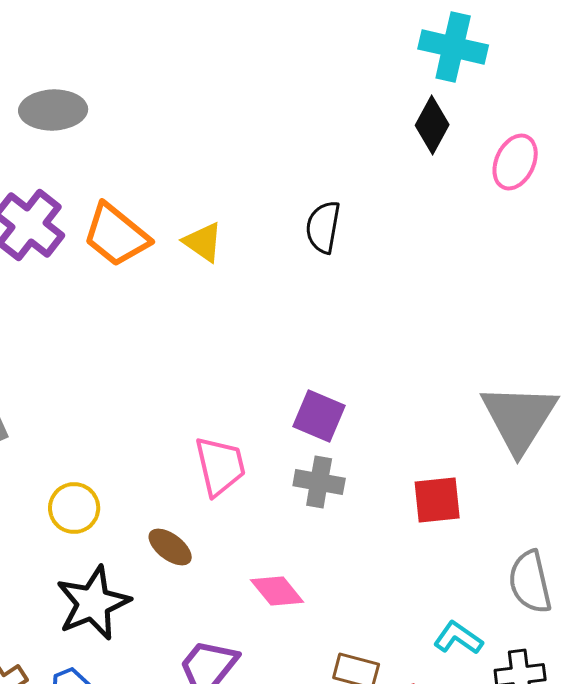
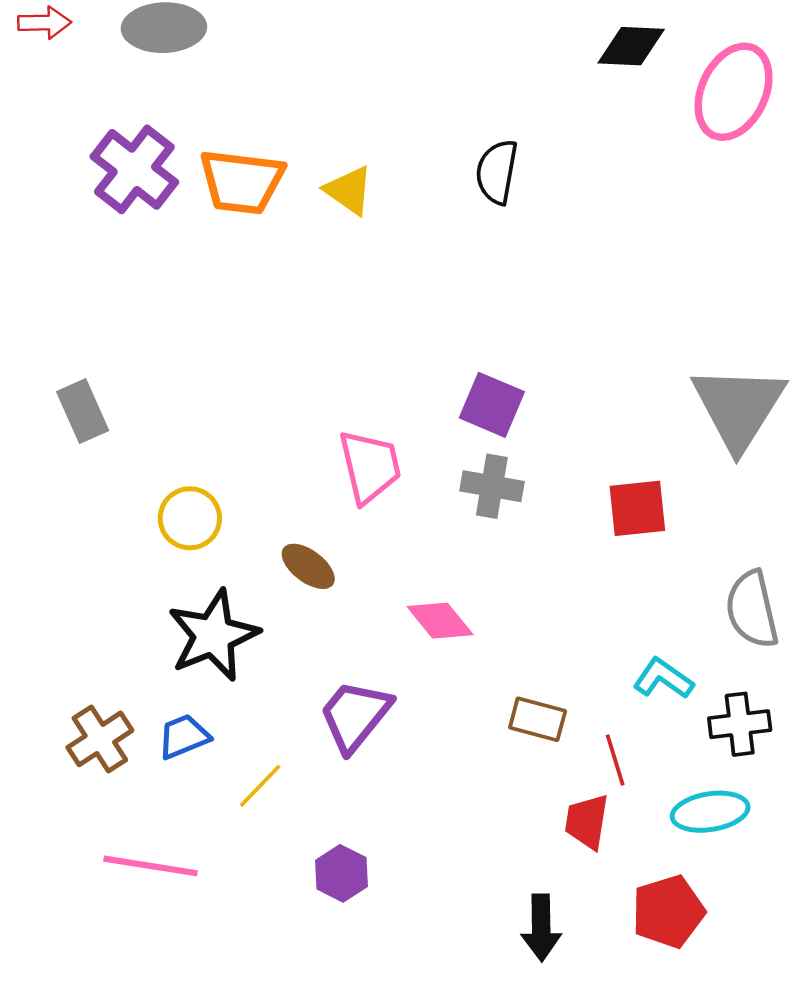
black diamond: (432, 125) -> (631, 46), turned 64
pink ellipse: (515, 162) -> (734, 92), size x1.4
orange trapezoid: (116, 235) -> (242, 182), turned -32

